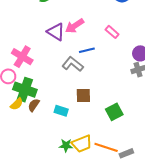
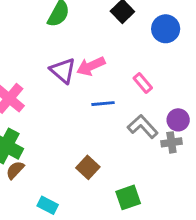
gray L-shape: (73, 64) -> (143, 126), moved
brown square: (83, 95) -> (88, 167), turned 35
cyan rectangle: (61, 111) -> (48, 205), moved

